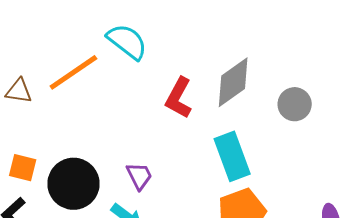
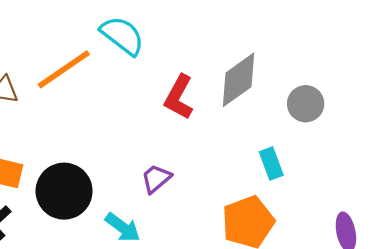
cyan rectangle: (232, 156) -> (271, 164), moved, size x0.6
purple trapezoid: (139, 176) -> (156, 179), moved, turned -104

